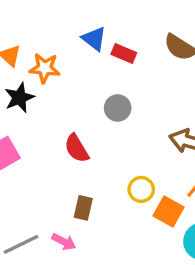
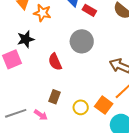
black star: (19, 98) -> (26, 39), moved
gray circle: (118, 108) -> (82, 41), size x1.5
yellow circle: (141, 189) -> (81, 107), moved

